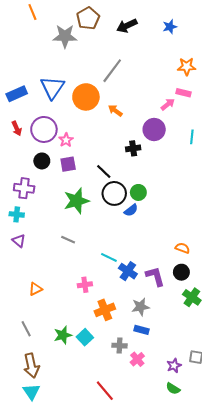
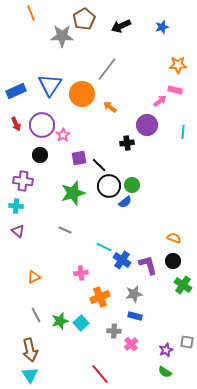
purple square: (68, 164) -> (79, 158), moved
gray line: (26, 329) -> (36, 315), moved

